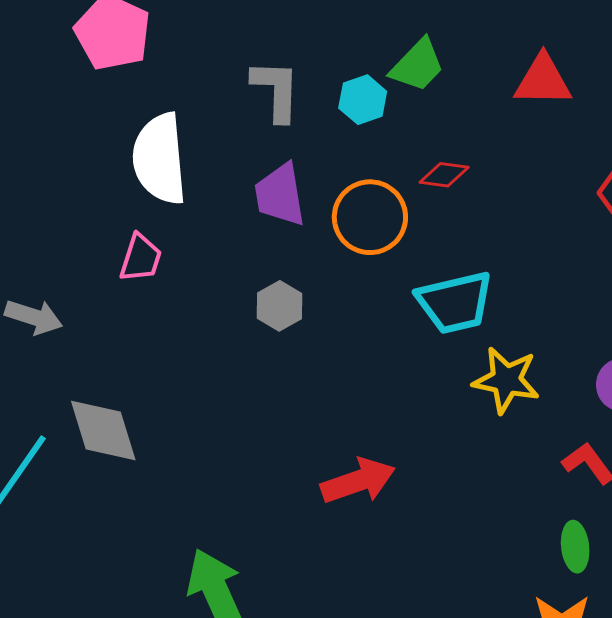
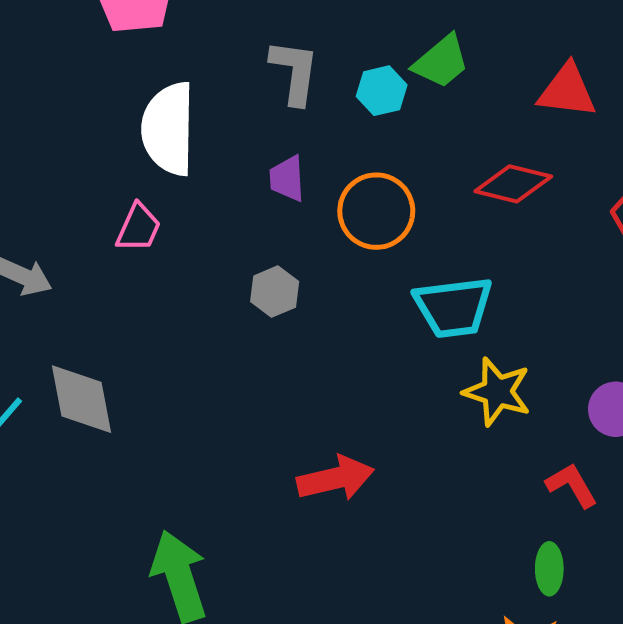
red diamond: (444, 175) -> (513, 184), moved, size x1.5
purple trapezoid: (280, 195) -> (287, 178), size x0.7

